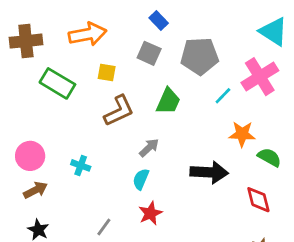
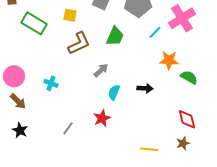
black arrow: (209, 172) -> (145, 88), size x0.6
cyan semicircle: (141, 179) -> (114, 92), moved
brown arrow: (36, 190) -> (18, 101), turned 72
red diamond: (258, 200) -> (187, 119), moved

